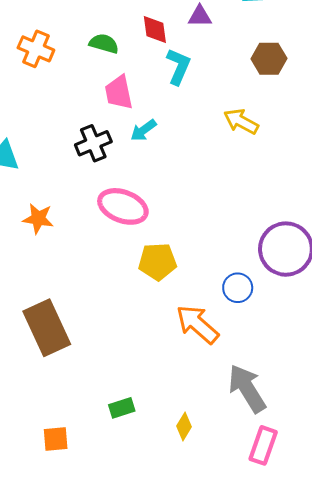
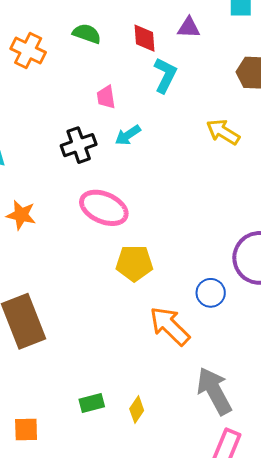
green semicircle: (104, 44) -> (87, 34), moved
pink trapezoid: (119, 92) -> (106, 97), size x0.7
yellow diamond: (184, 426) -> (137, 410), moved

